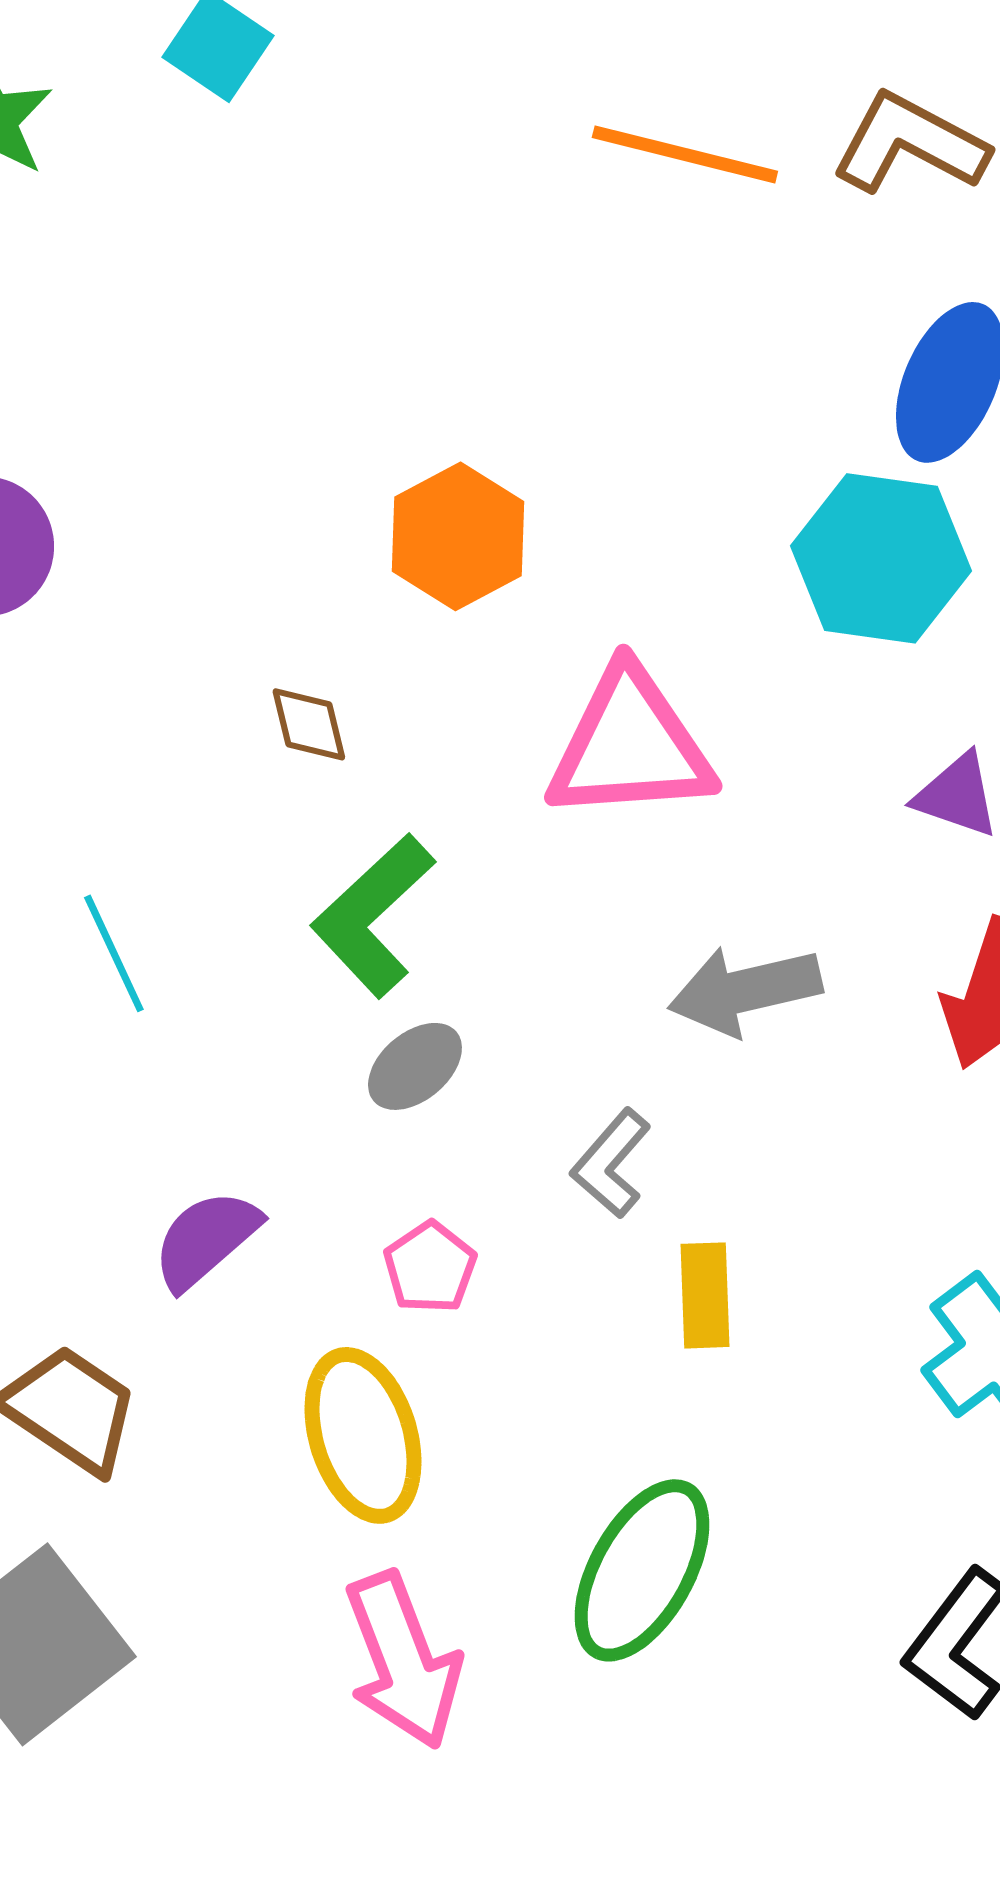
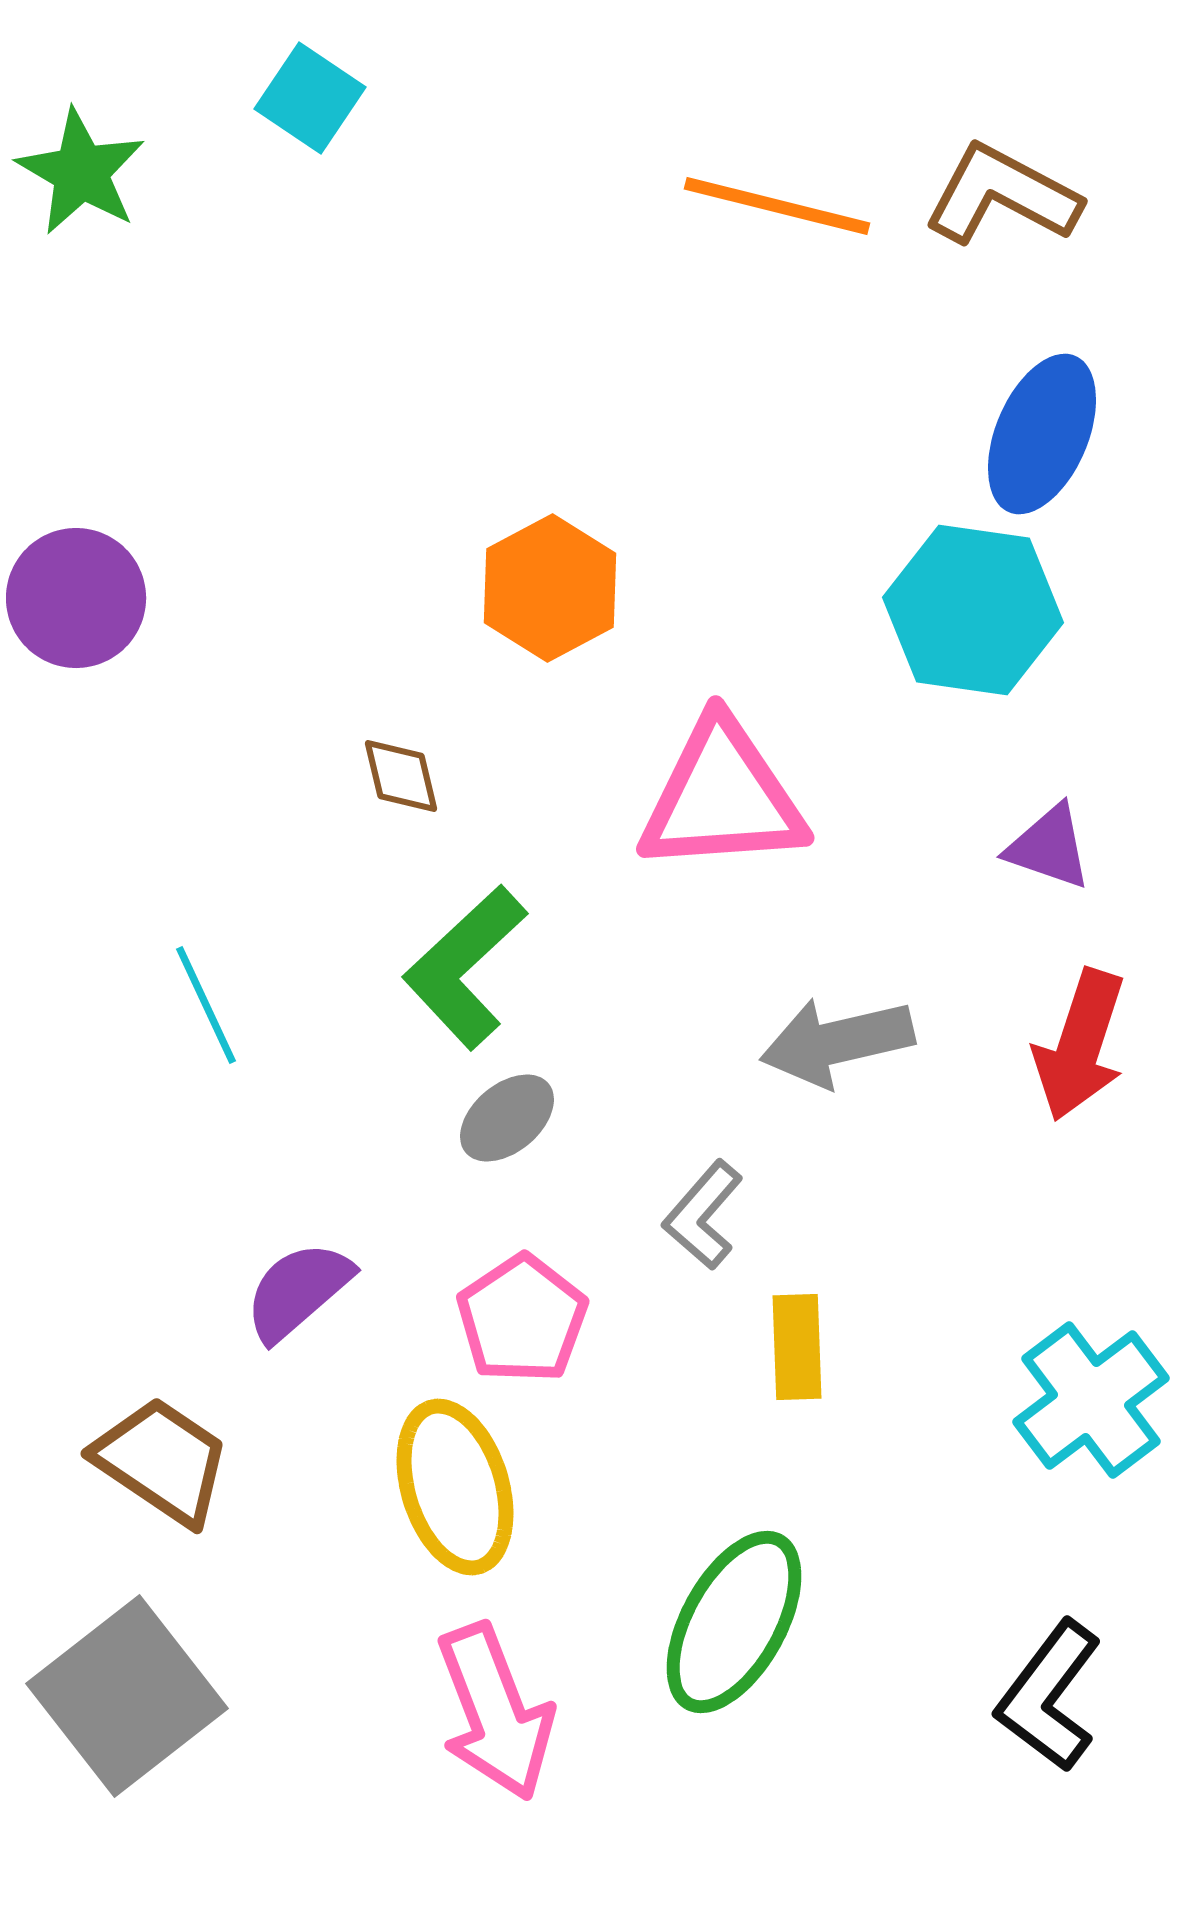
pink pentagon: (430, 1267) -> (522, 1319), size x1.4

